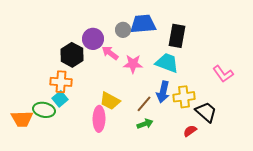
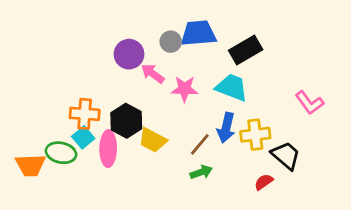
black rectangle: (177, 36) -> (246, 50), turned 50
black hexagon: (72, 55) -> (126, 121), moved
pink ellipse: (99, 119) -> (108, 149), moved

